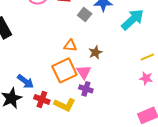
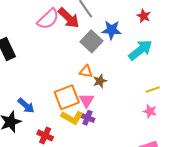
gray square: (85, 14) -> (92, 41), size x1.5
orange triangle: (70, 45) -> (86, 72), moved
red cross: (42, 99) -> (45, 135), moved
yellow L-shape: (65, 105) -> (72, 118), moved

